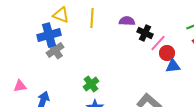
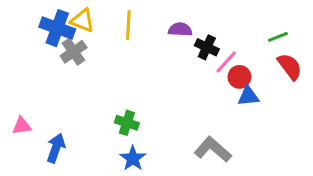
blue cross: (49, 35) -> (57, 28), moved, turned 35
gray cross: (55, 50) -> (74, 52), moved
green cross: (91, 84) -> (127, 123), turned -35

